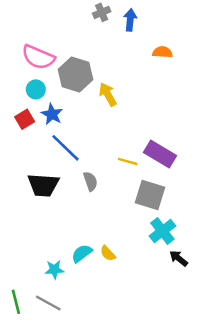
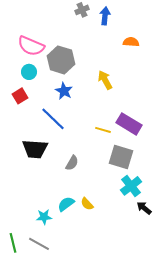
yellow arrow: (108, 94) -> (105, 80), moved
blue star: (52, 114) -> (64, 91), moved
gray semicircle: (90, 181) -> (72, 163), moved, turned 49

